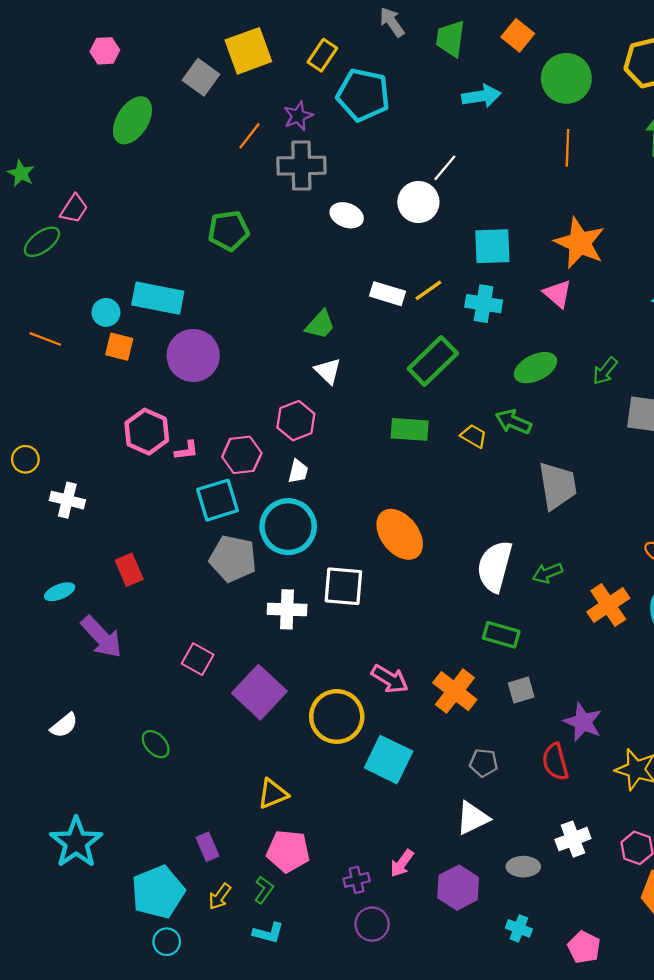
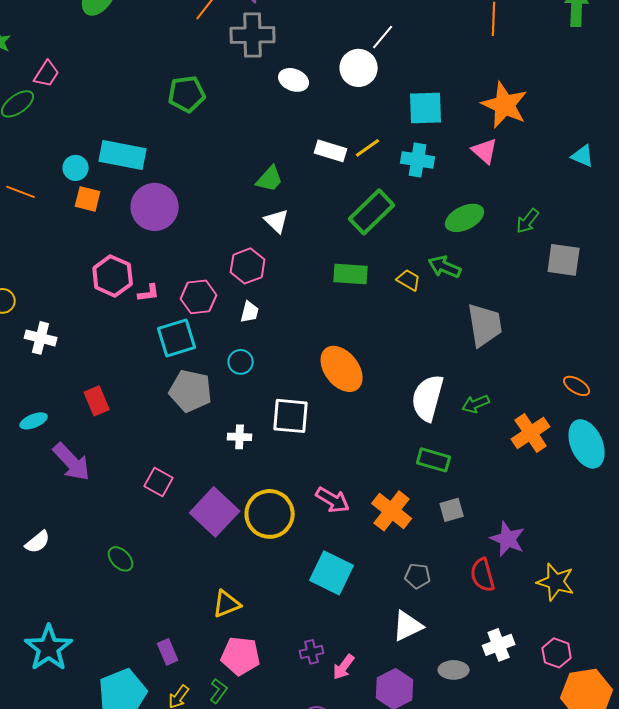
cyan circle: (288, 527) -> (241, 362), size x0.5
white cross: (287, 609) -> (240, 437), size x0.7
yellow circle: (337, 716) -> (270, 514), moved
purple cross: (357, 880) -> (312, 652), moved

